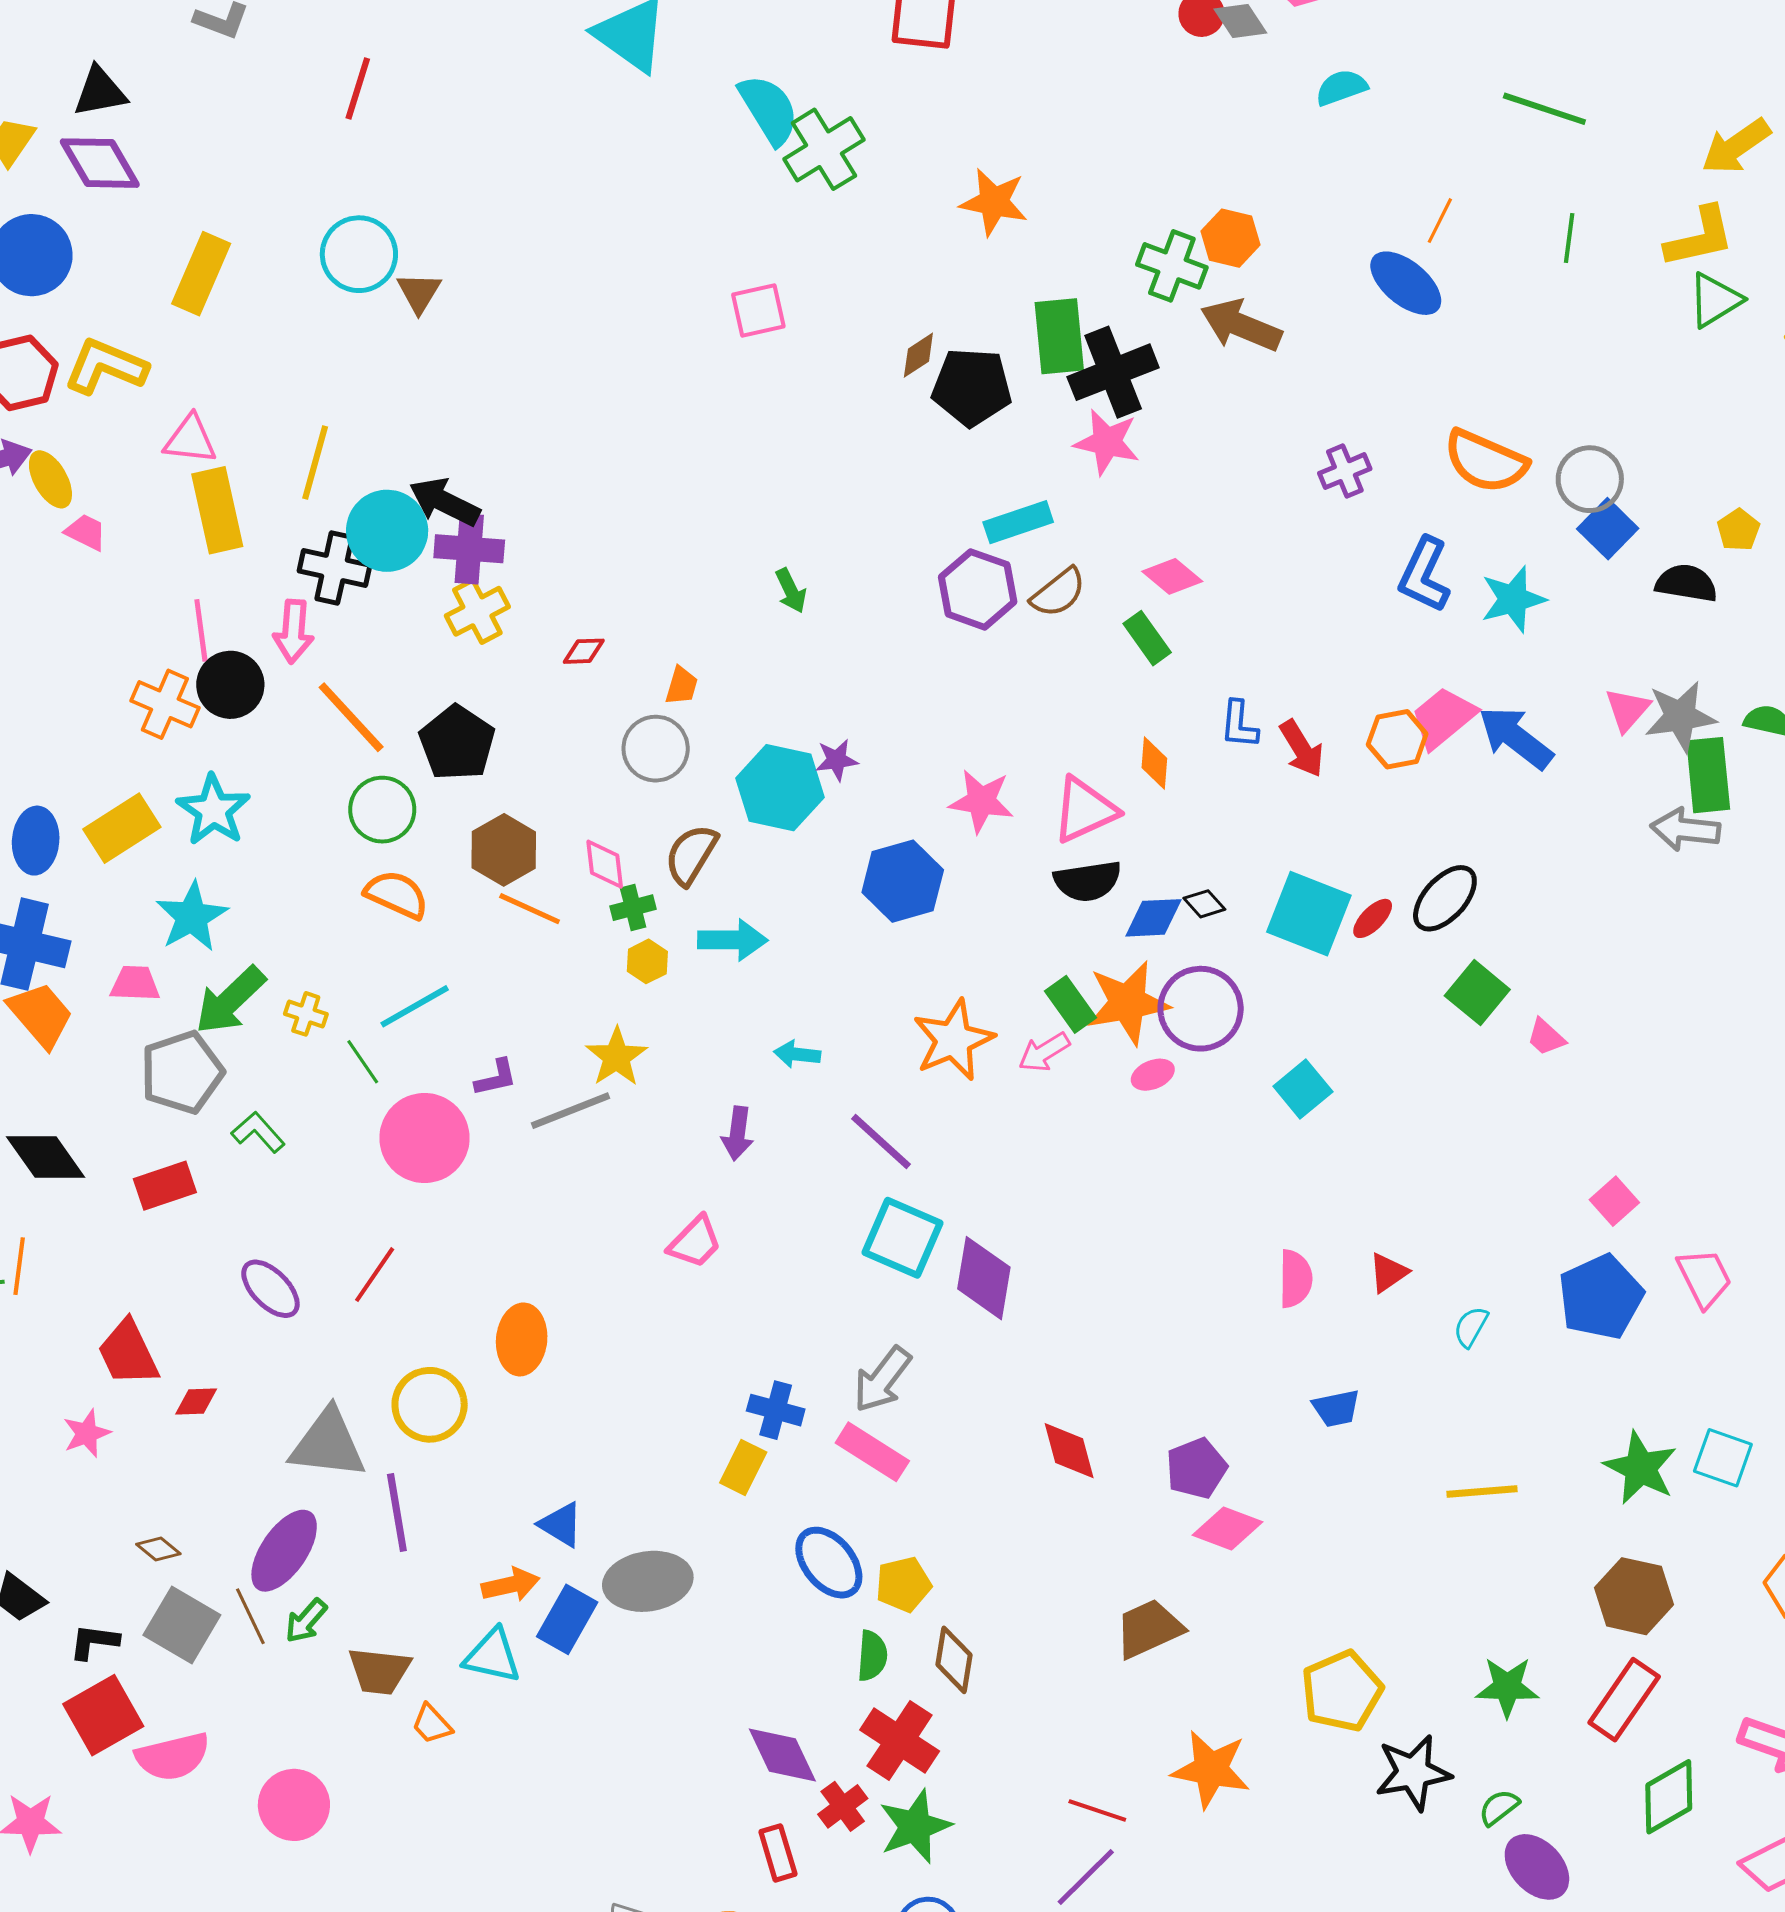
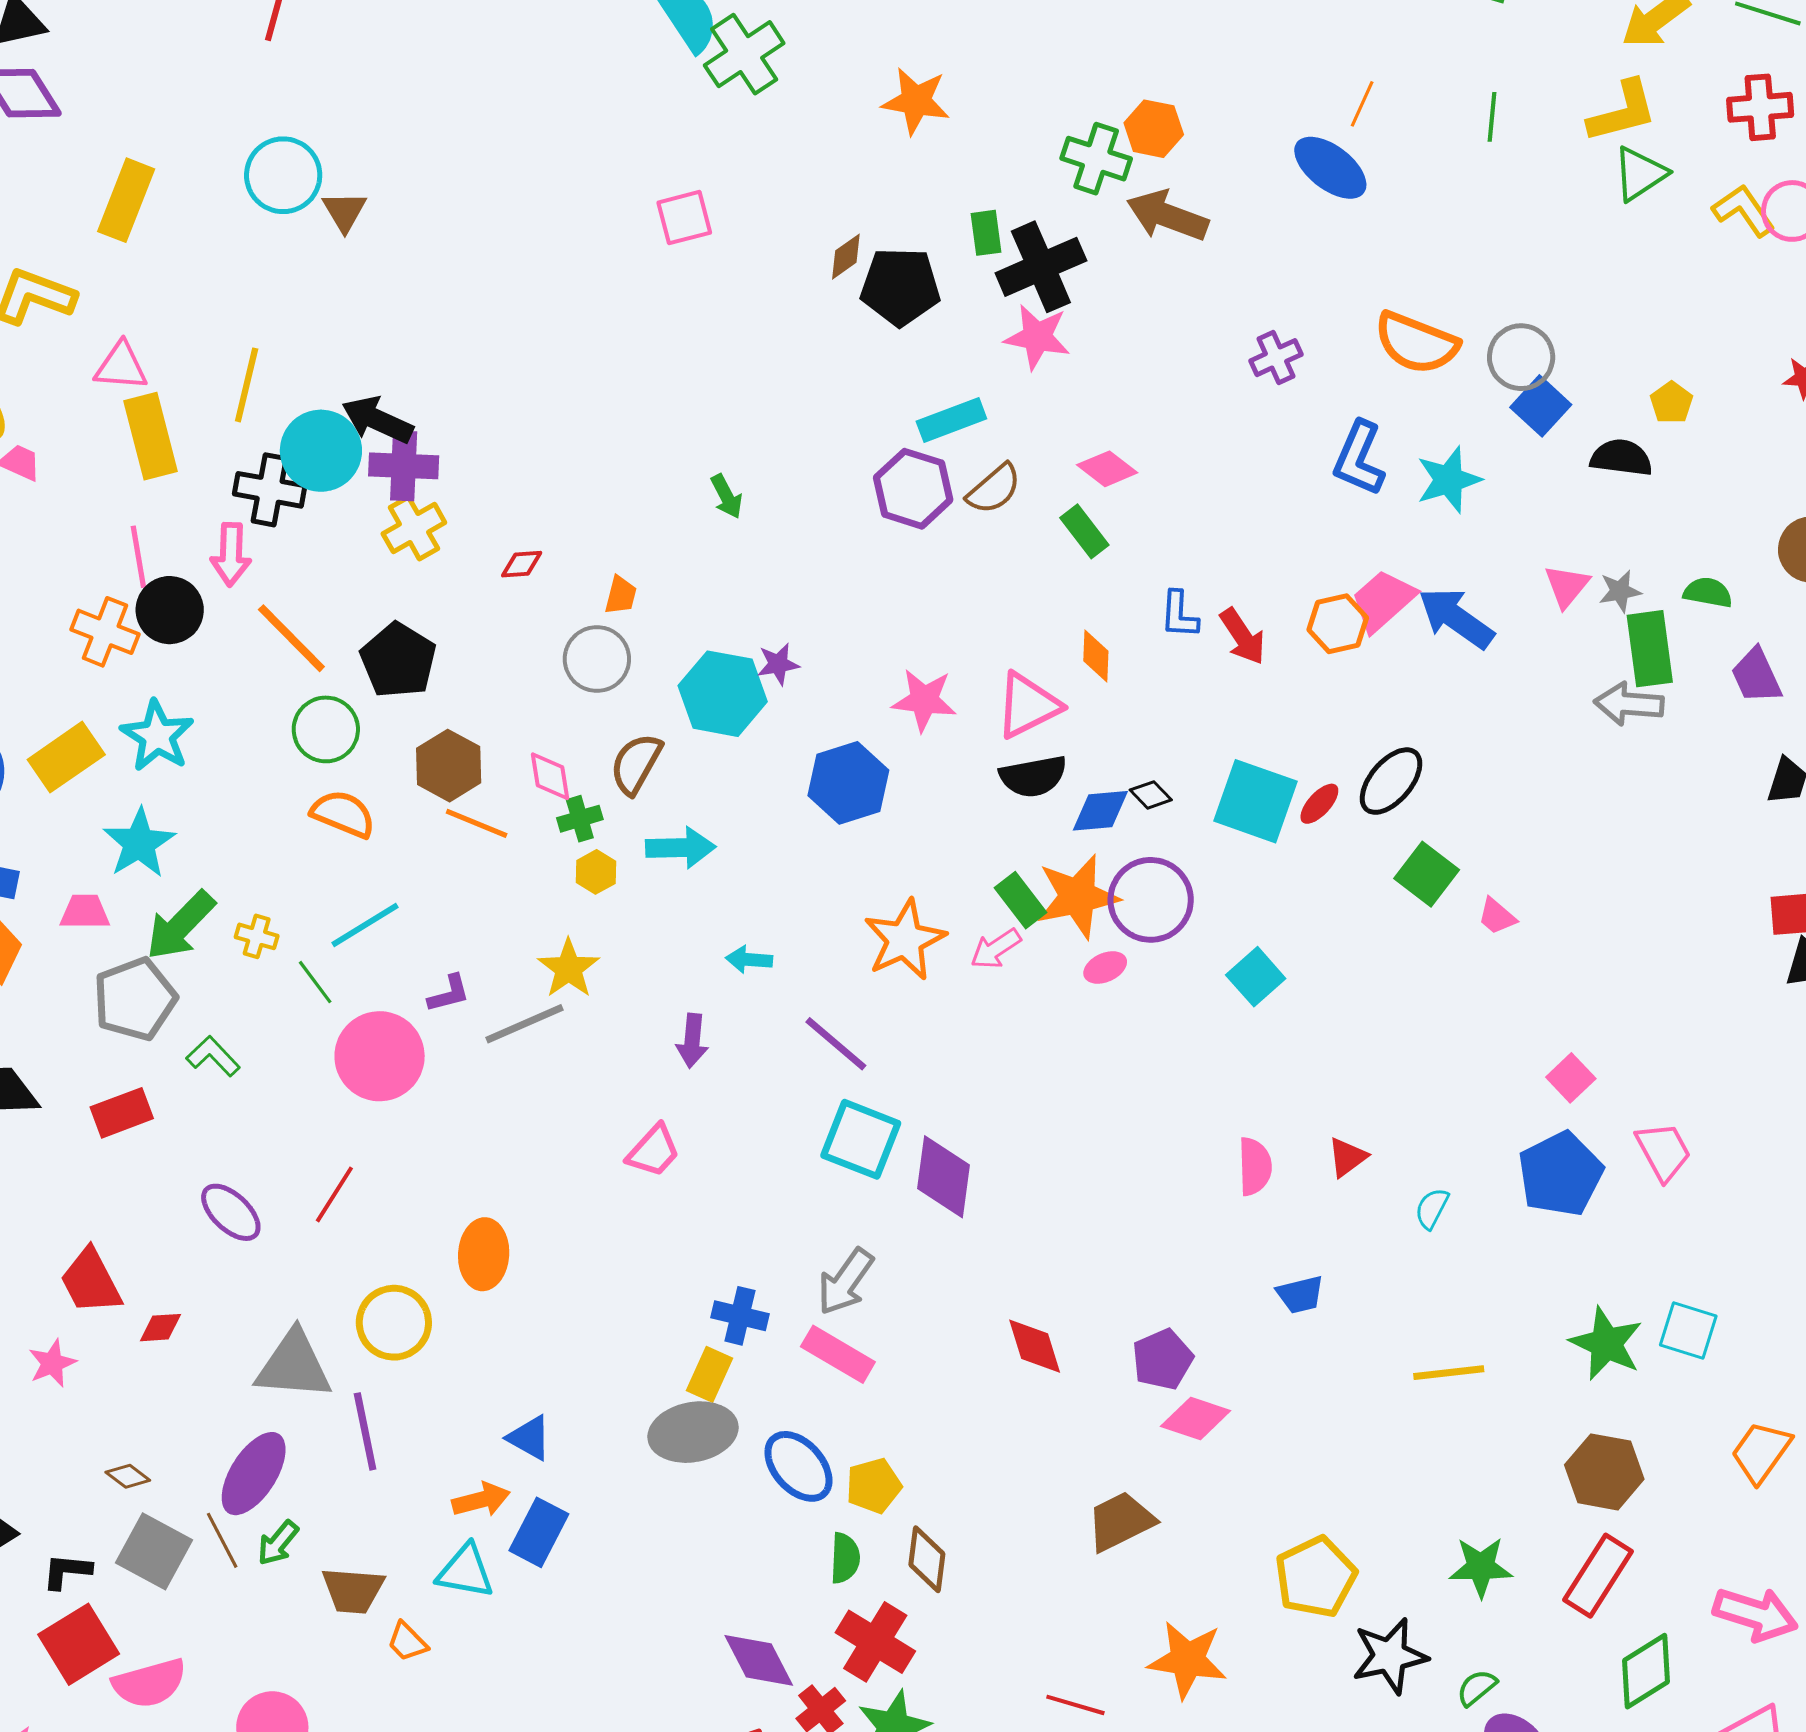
green rectangle: (1059, 336) -> (986, 233), size x0.6
gray star: (1680, 716) -> (1620, 591), size x0.6
gray ellipse: (648, 1581) -> (693, 1432), moved

